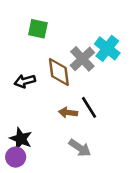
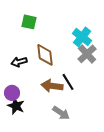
gray cross: (82, 59) -> (87, 54), moved
brown arrow: (68, 113) -> (52, 86), size x1.5
purple circle: (16, 157) -> (12, 93), moved

